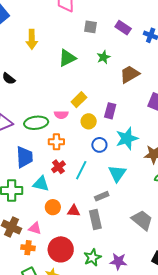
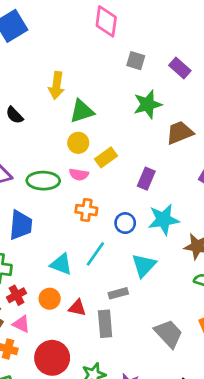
yellow arrow: (32, 39) -> (57, 86), moved
green star: (103, 57) -> (148, 104), size x1.5
green triangle: (67, 58) -> (82, 111), moved
yellow circle: (89, 121) -> (78, 143), moved
orange cross: (56, 142) -> (86, 210), moved
red cross: (58, 167) -> (17, 295), moved
cyan triangle: (41, 184) -> (61, 264), moved

